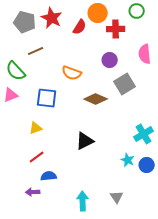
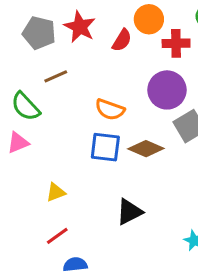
purple circle: (110, 60) -> (167, 90), size x1.6
blue square: (47, 98) -> (105, 147), moved

